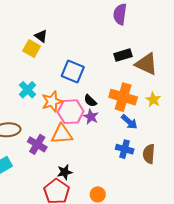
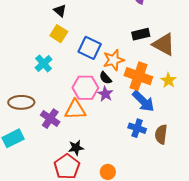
yellow square: (32, 49) -> (59, 34), moved
orange star: (52, 102) -> (114, 60), moved
blue arrow: (129, 122) -> (143, 101), size x1.4

